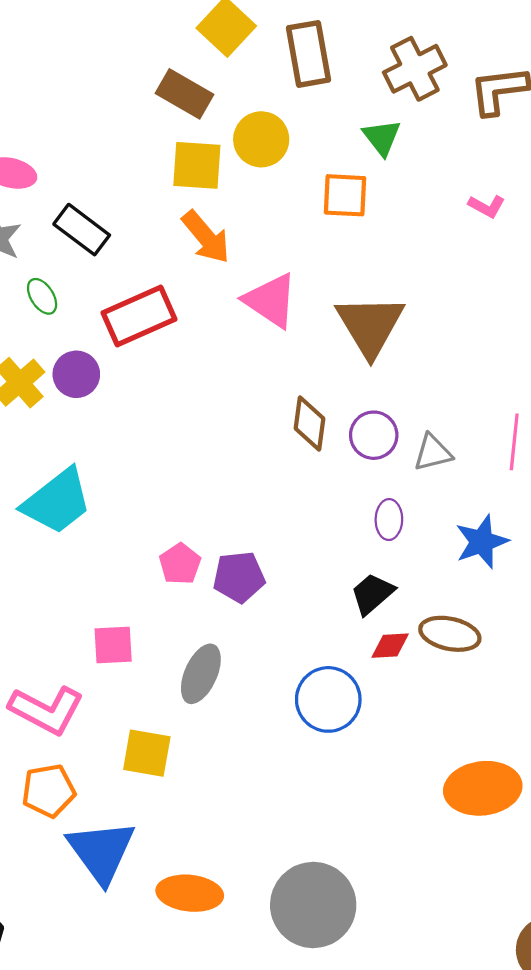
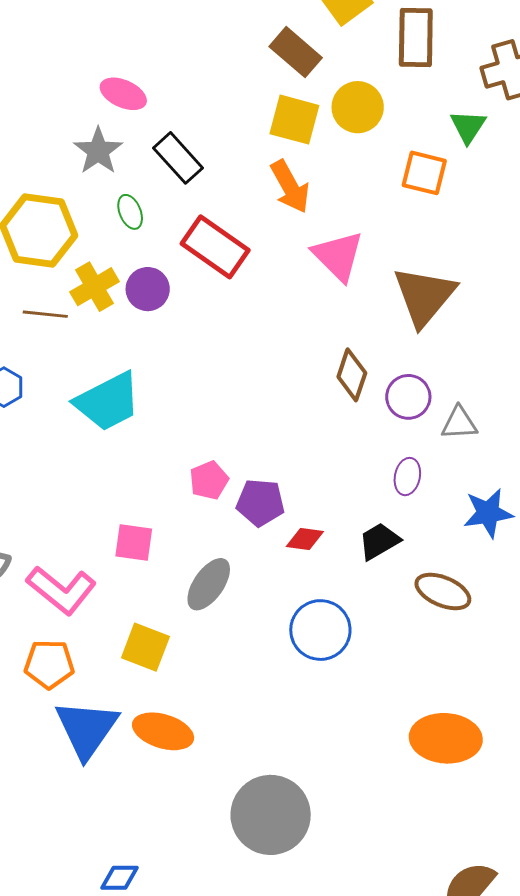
red rectangle: (139, 316) -> (215, 247), turned 48
red diamond: (390, 646) -> (305, 539), moved
orange ellipse: (190, 893) -> (163, 731), moved

